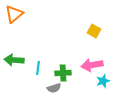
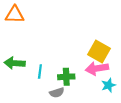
orange triangle: (14, 14) -> (15, 15), turned 42
yellow square: (94, 31) -> (99, 52), moved, size x1.5

